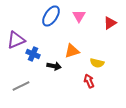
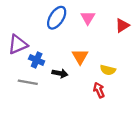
orange triangle: (72, 51) -> (80, 57), turned -42
gray line: (21, 86) -> (28, 82), moved, turned 36

